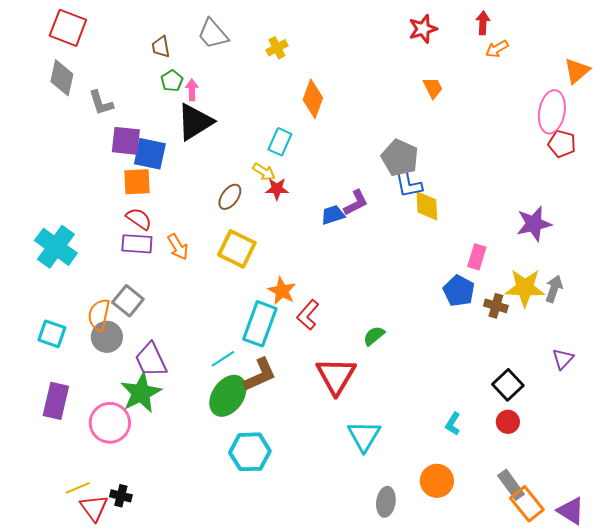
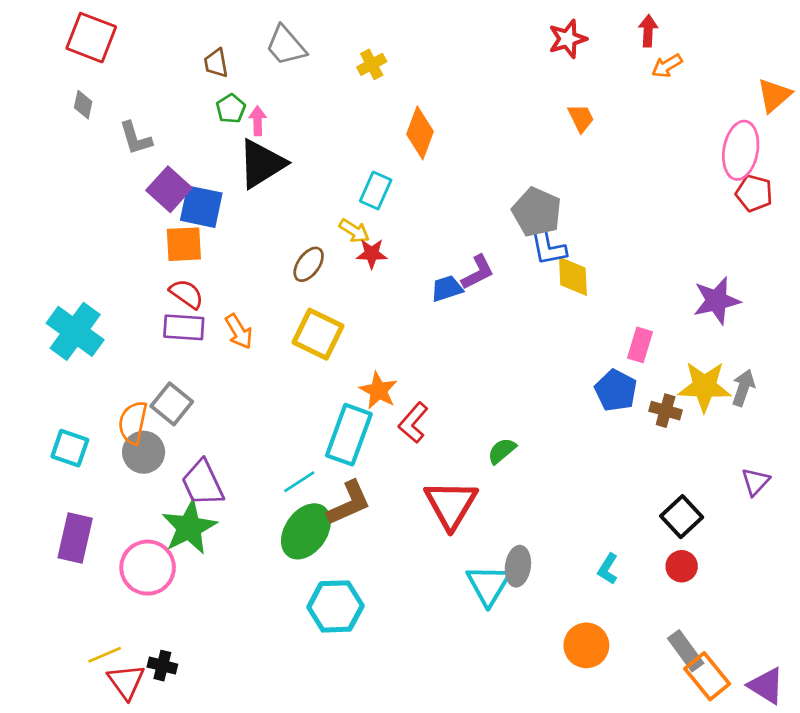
gray diamond: (62, 78) -> (83, 105), size x0.6
purple square: (126, 141) -> (169, 189), turned 36
gray ellipse: (386, 502) -> (518, 566), moved

